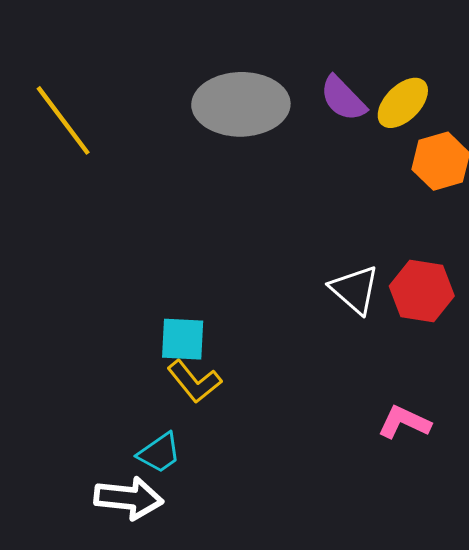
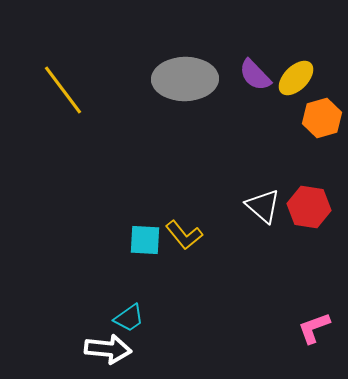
yellow L-shape: (194, 381) -> (184, 235), moved
pink L-shape: (404, 422) -> (314, 328), moved, turned -45

